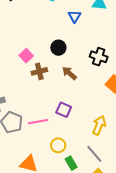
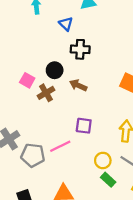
black circle: (58, 48) -> (55, 70), moved
black cross: (99, 57) -> (80, 49), moved
yellow circle: (58, 145) -> (103, 160), moved

